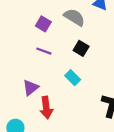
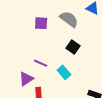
purple square: (43, 24) -> (41, 23), turned -32
purple line: (44, 51) -> (41, 63), moved

